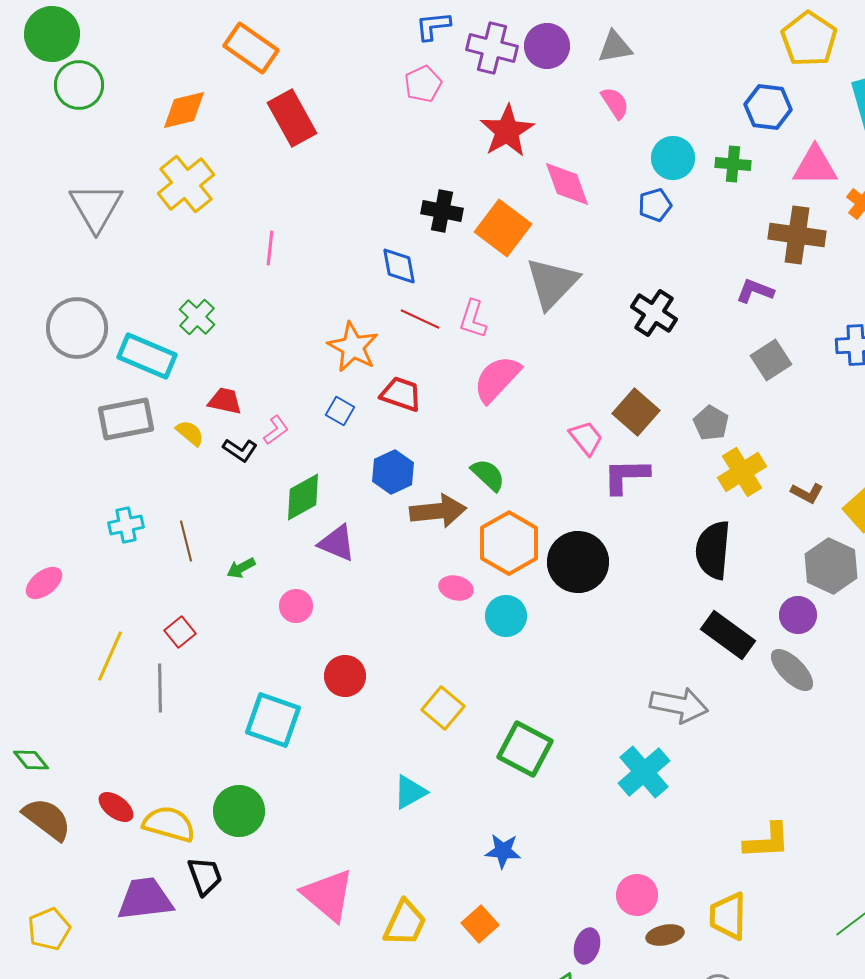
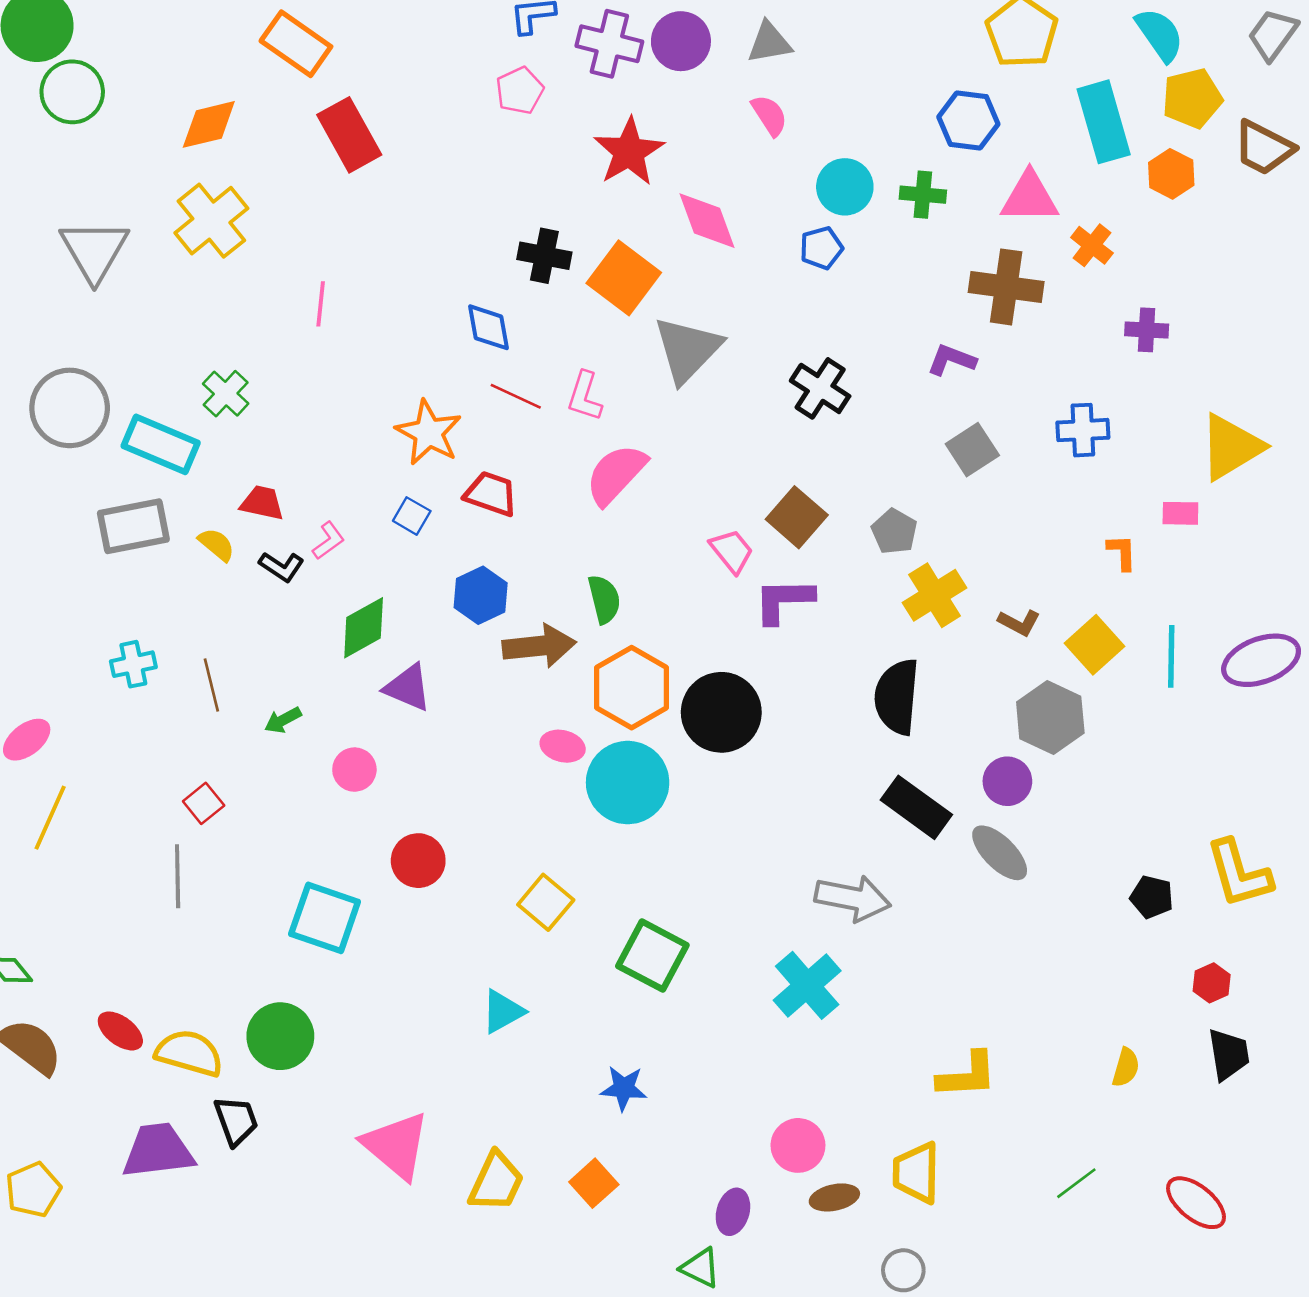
green semicircle: (488, 475) -> (604, 599), turned 33
cyan circle: (506, 616) -> (628, 783), size x1.5
yellow line: (110, 656) -> (50, 818), moved

